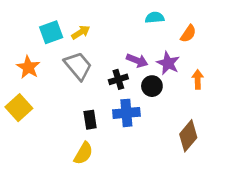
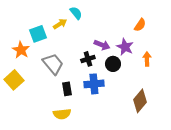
cyan semicircle: (155, 17) -> (76, 13), moved, turned 56
cyan square: (51, 32) -> (38, 34), moved
gray trapezoid: (78, 66) -> (53, 64), moved
yellow semicircle: (83, 153) -> (62, 114), turned 54

